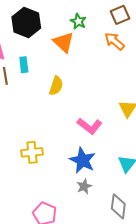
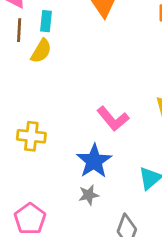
yellow semicircle: (56, 86) -> (41, 51), moved

